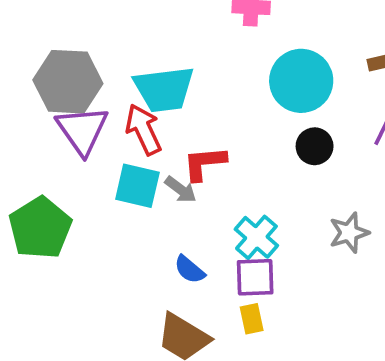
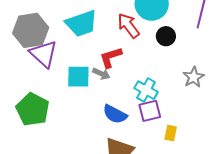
red arrow: (144, 129) -> (128, 26), moved
blue semicircle: (190, 270) -> (115, 114), size x1.4
yellow rectangle: (252, 319) -> (171, 133), moved, turned 35

